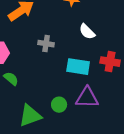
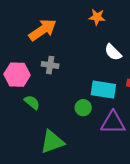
gray cross: (46, 44) -> (50, 65), moved
green circle: (59, 105) -> (83, 108), moved

